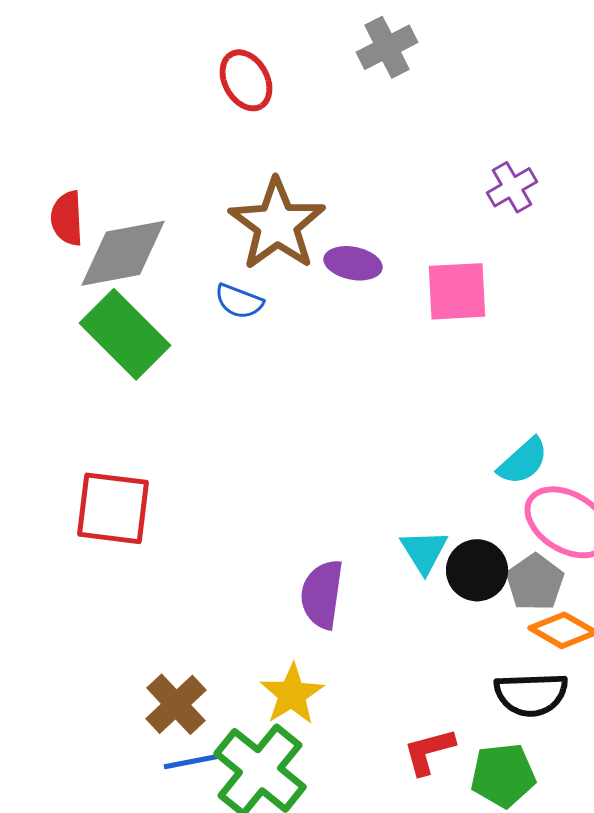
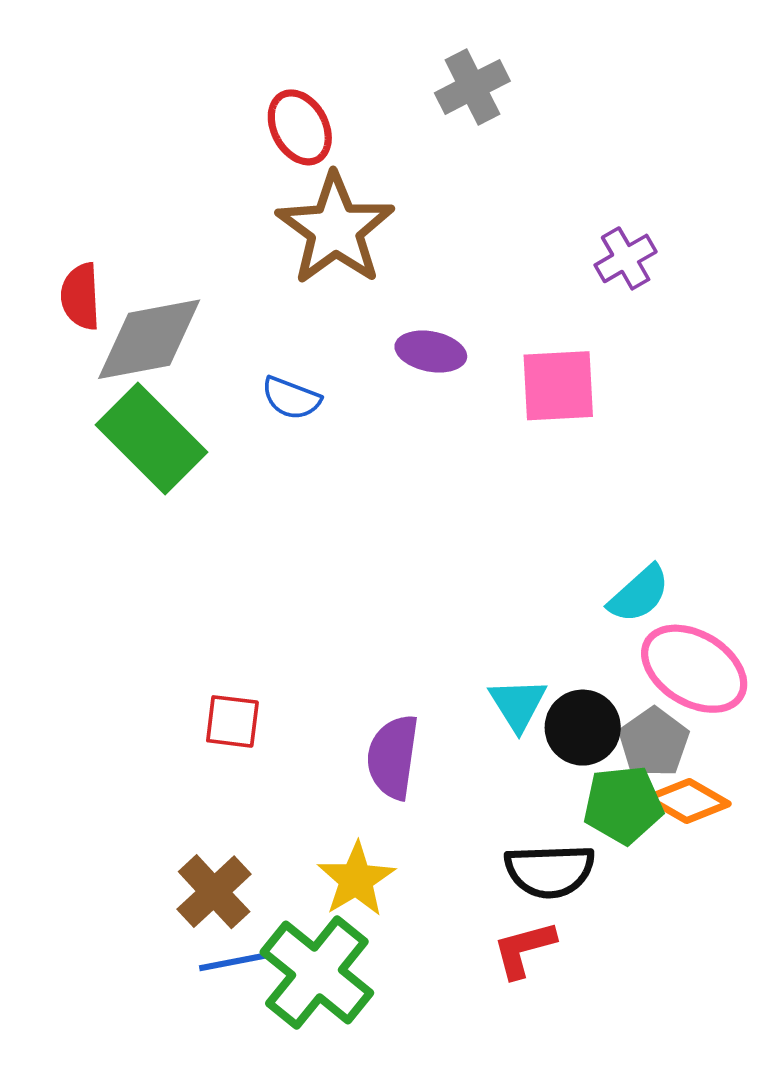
brown star: (277, 224) -> (335, 229), moved
red square: (113, 508) -> (232, 721), moved, size x0.6
black semicircle: (531, 694) -> (550, 871), moved
green pentagon: (503, 775) -> (623, 805), moved

